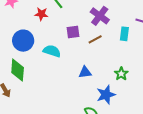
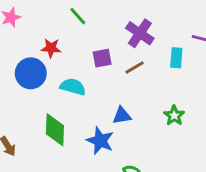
red star: (41, 14) -> (51, 48), moved
green diamond: (18, 70) -> (55, 130), moved
blue star: (106, 95) -> (100, 141), moved, turned -30

